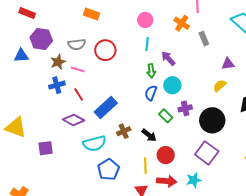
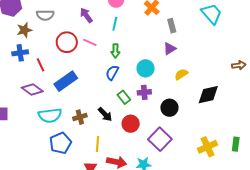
red circle: (105, 50) -> (67, 42), moved
purple arrow: (168, 58) -> (86, 15), moved
purple triangle: (228, 64) -> (170, 49), moved, turned -32
pink line: (78, 69) -> (90, 42), moved
cyan circle: (172, 85) -> (146, 68), moved
black circle: (212, 120) -> (169, 108), size x0.7
brown cross: (124, 131) -> (80, 117), moved
red circle: (166, 155) -> (131, 124), moved

